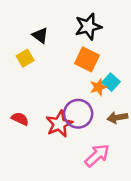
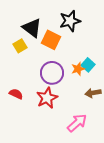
black triangle: (40, 35) -> (32, 28), size x1.5
orange square: (87, 59) -> (51, 40), moved
purple circle: (78, 114) -> (52, 73), moved

